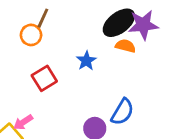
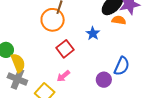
orange circle: (31, 35) -> (53, 20), size x1.5
pink arrow: (23, 122) -> (63, 76), moved

